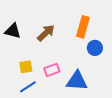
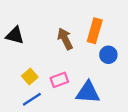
brown arrow: (46, 33) -> (65, 39), moved, turned -72
yellow square: (26, 67) -> (30, 76), turned -32

